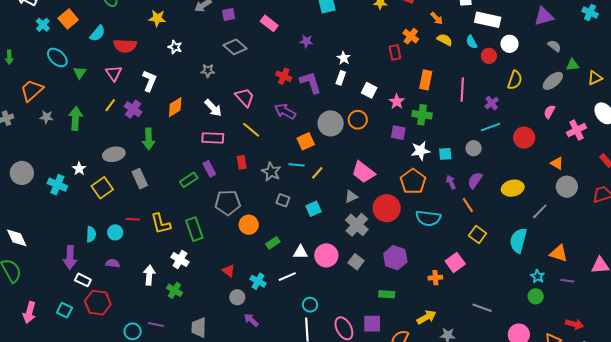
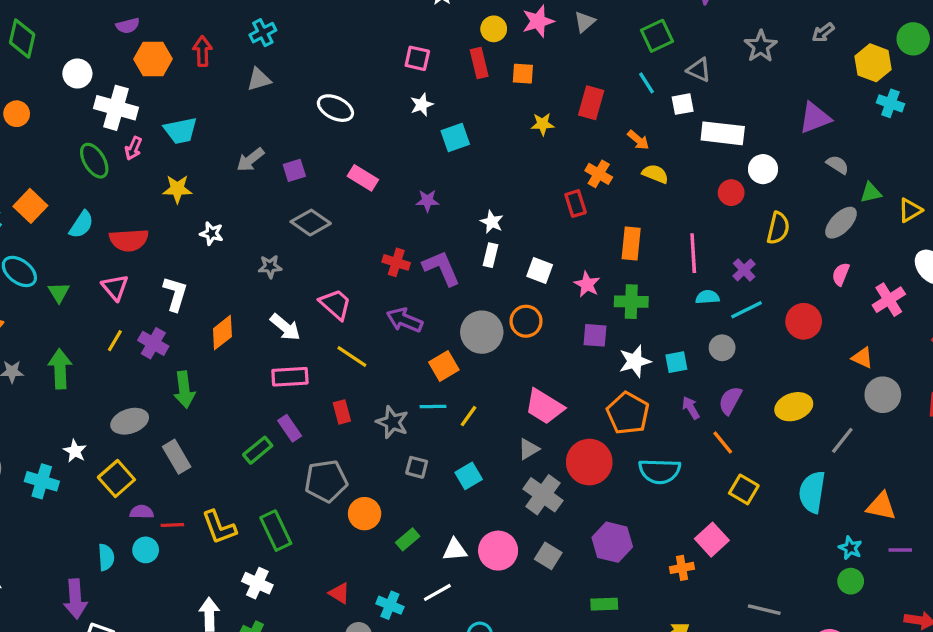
cyan semicircle: (472, 42) -> (707, 297), moved, turned 120
purple semicircle: (113, 263) -> (142, 512), moved

